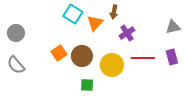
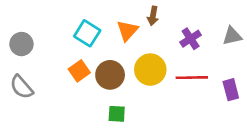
cyan square: (73, 14) -> (87, 33), moved
purple cross: (127, 33) -> (191, 39), moved
purple rectangle: (172, 57) -> (231, 90), moved
yellow circle: (112, 65) -> (150, 70), moved

